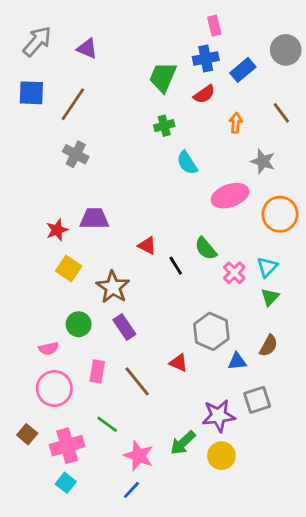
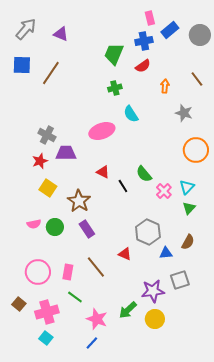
blue rectangle: (243, 70) -> (170, 30), moved
gray cross: (76, 154) -> (47, 135), moved
pink ellipse: (230, 196) -> (102, 131), moved
pink semicircle: (49, 349) -> (34, 224), moved
pink rectangle: (97, 371) -> (68, 272), moved

